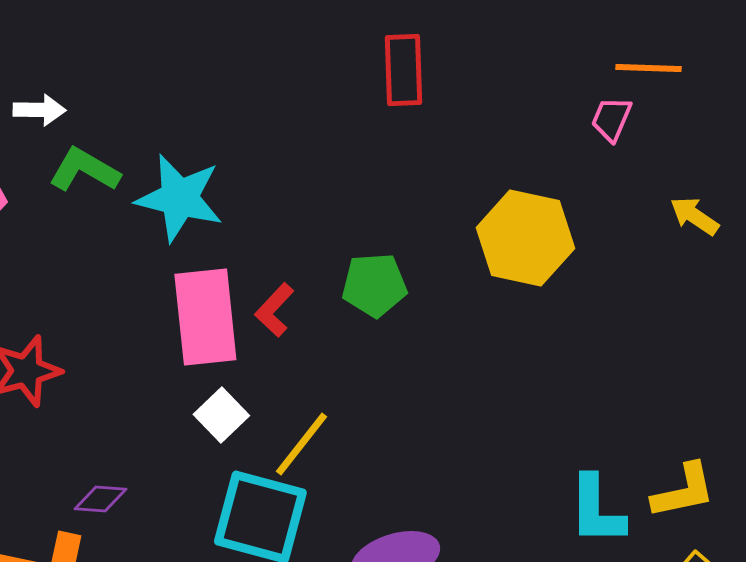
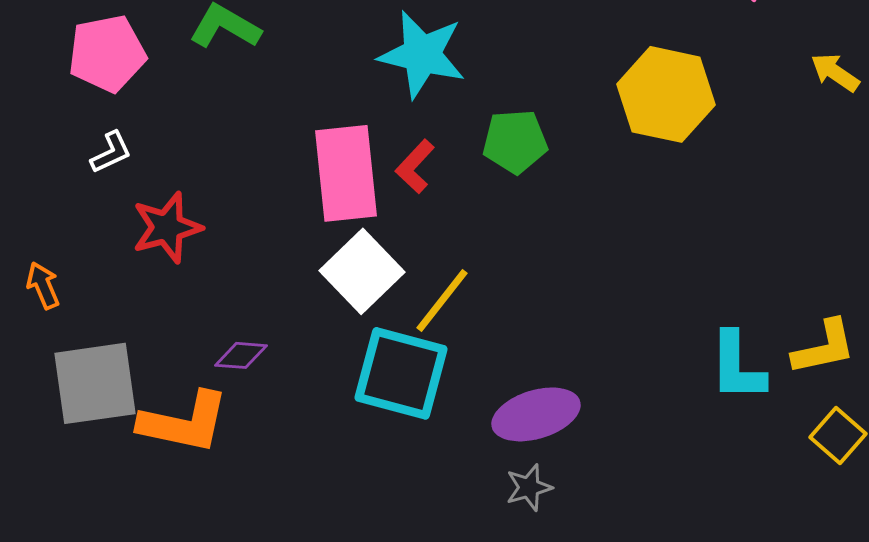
cyan star: (179, 198) -> (422, 54), moved
white square: (221, 415) -> (362, 271), size x1.5

